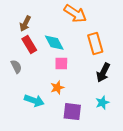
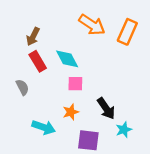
orange rectangle: (95, 44) -> (127, 32), moved, turned 40
black arrow: (103, 73) -> (106, 108), moved, turned -60

